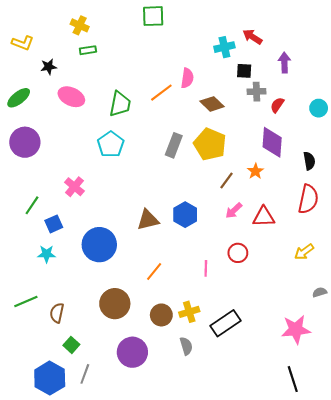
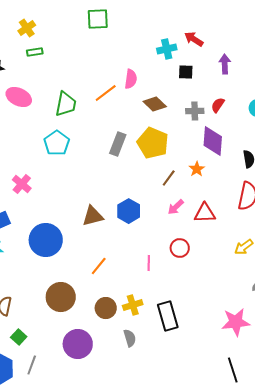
yellow cross: (80, 25) -> (27, 28), turned 30
gray cross: (257, 92) -> (195, 111), moved
black rectangle: (225, 323) -> (168, 316), turned -72

